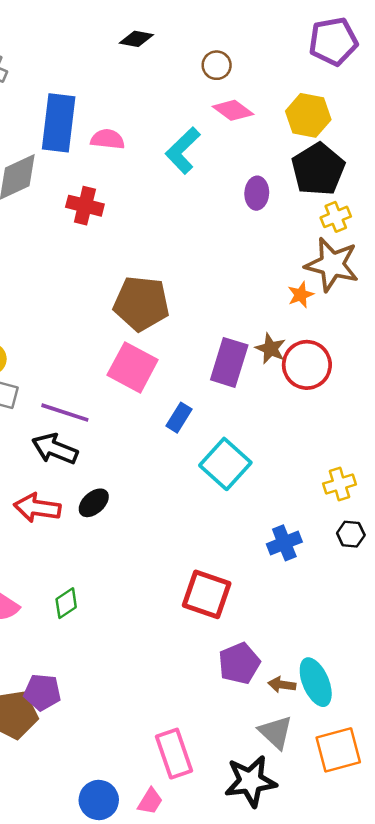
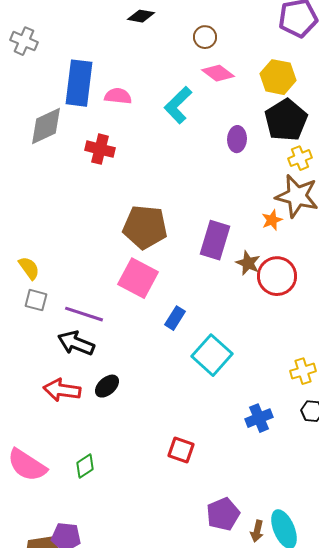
purple rectangle: (229, 362) -> (215, 240), moved
red square: (207, 594) -> (181, 450), moved, size x0.7
brown arrow: (282, 685) -> (257, 531), turned -85

